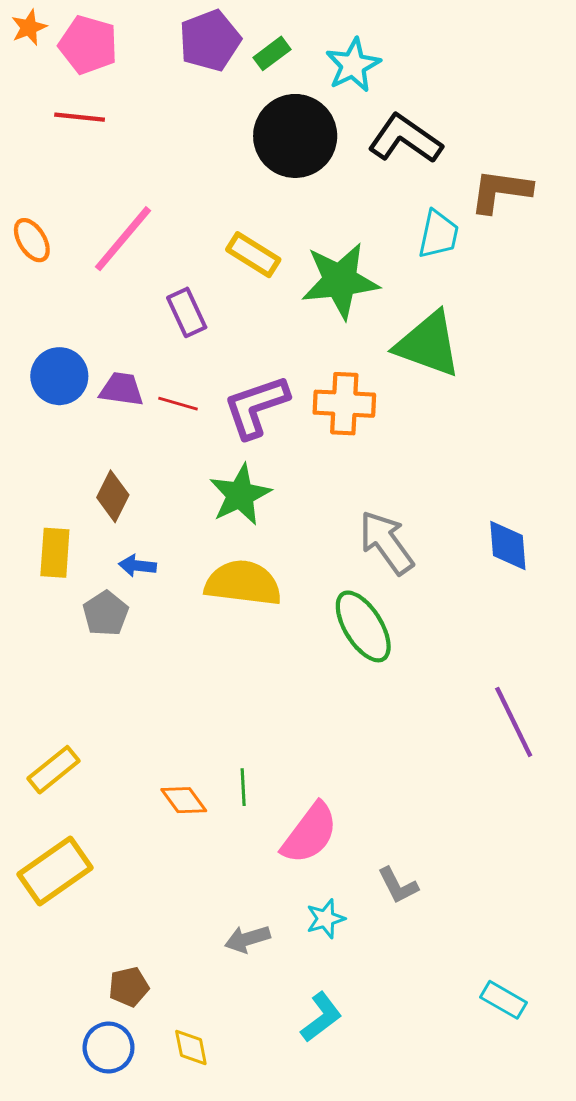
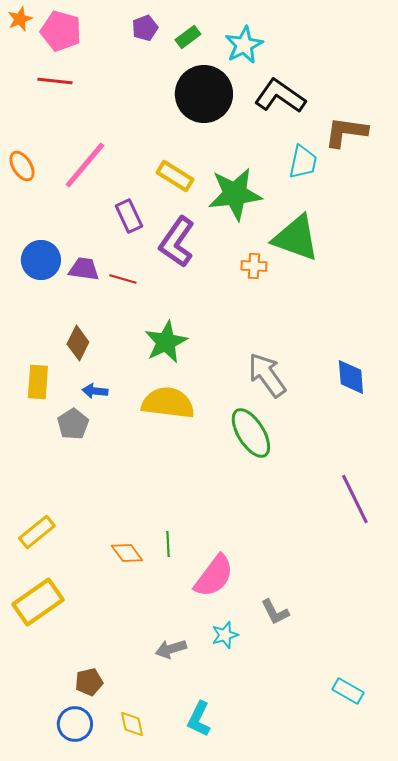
purple pentagon: (210, 40) -> (145, 28), size x0.6
orange cross: (344, 404) -> (254, 266), moved, size x0.6
purple L-shape: (256, 407) -> (177, 242), moved, turned -36
cyan L-shape: (321, 1017) -> (199, 719), moved, turned 153

